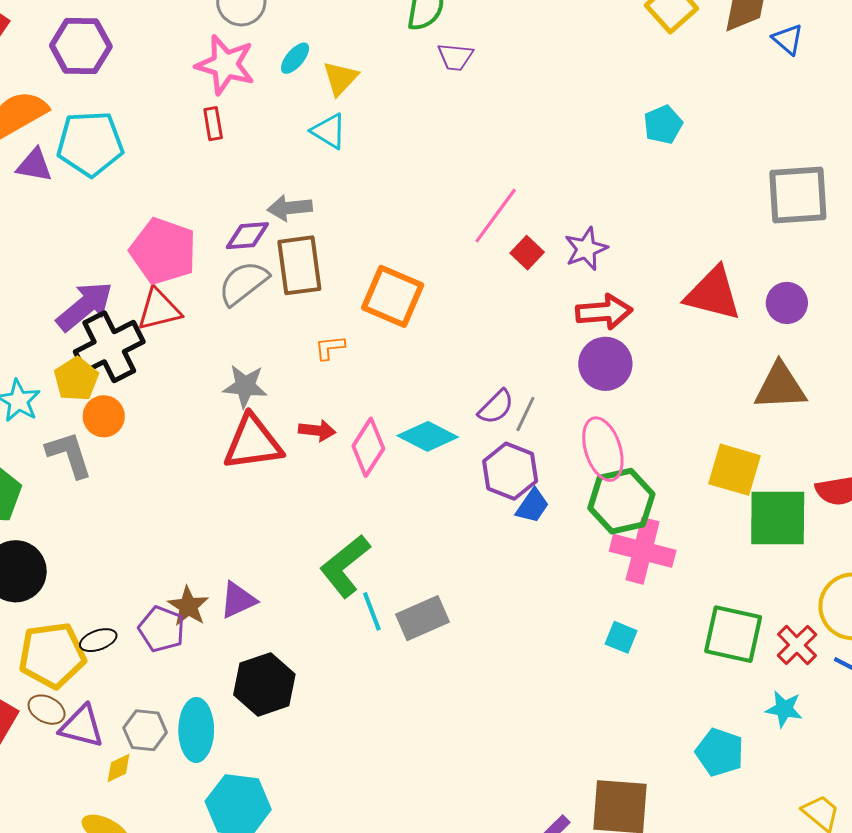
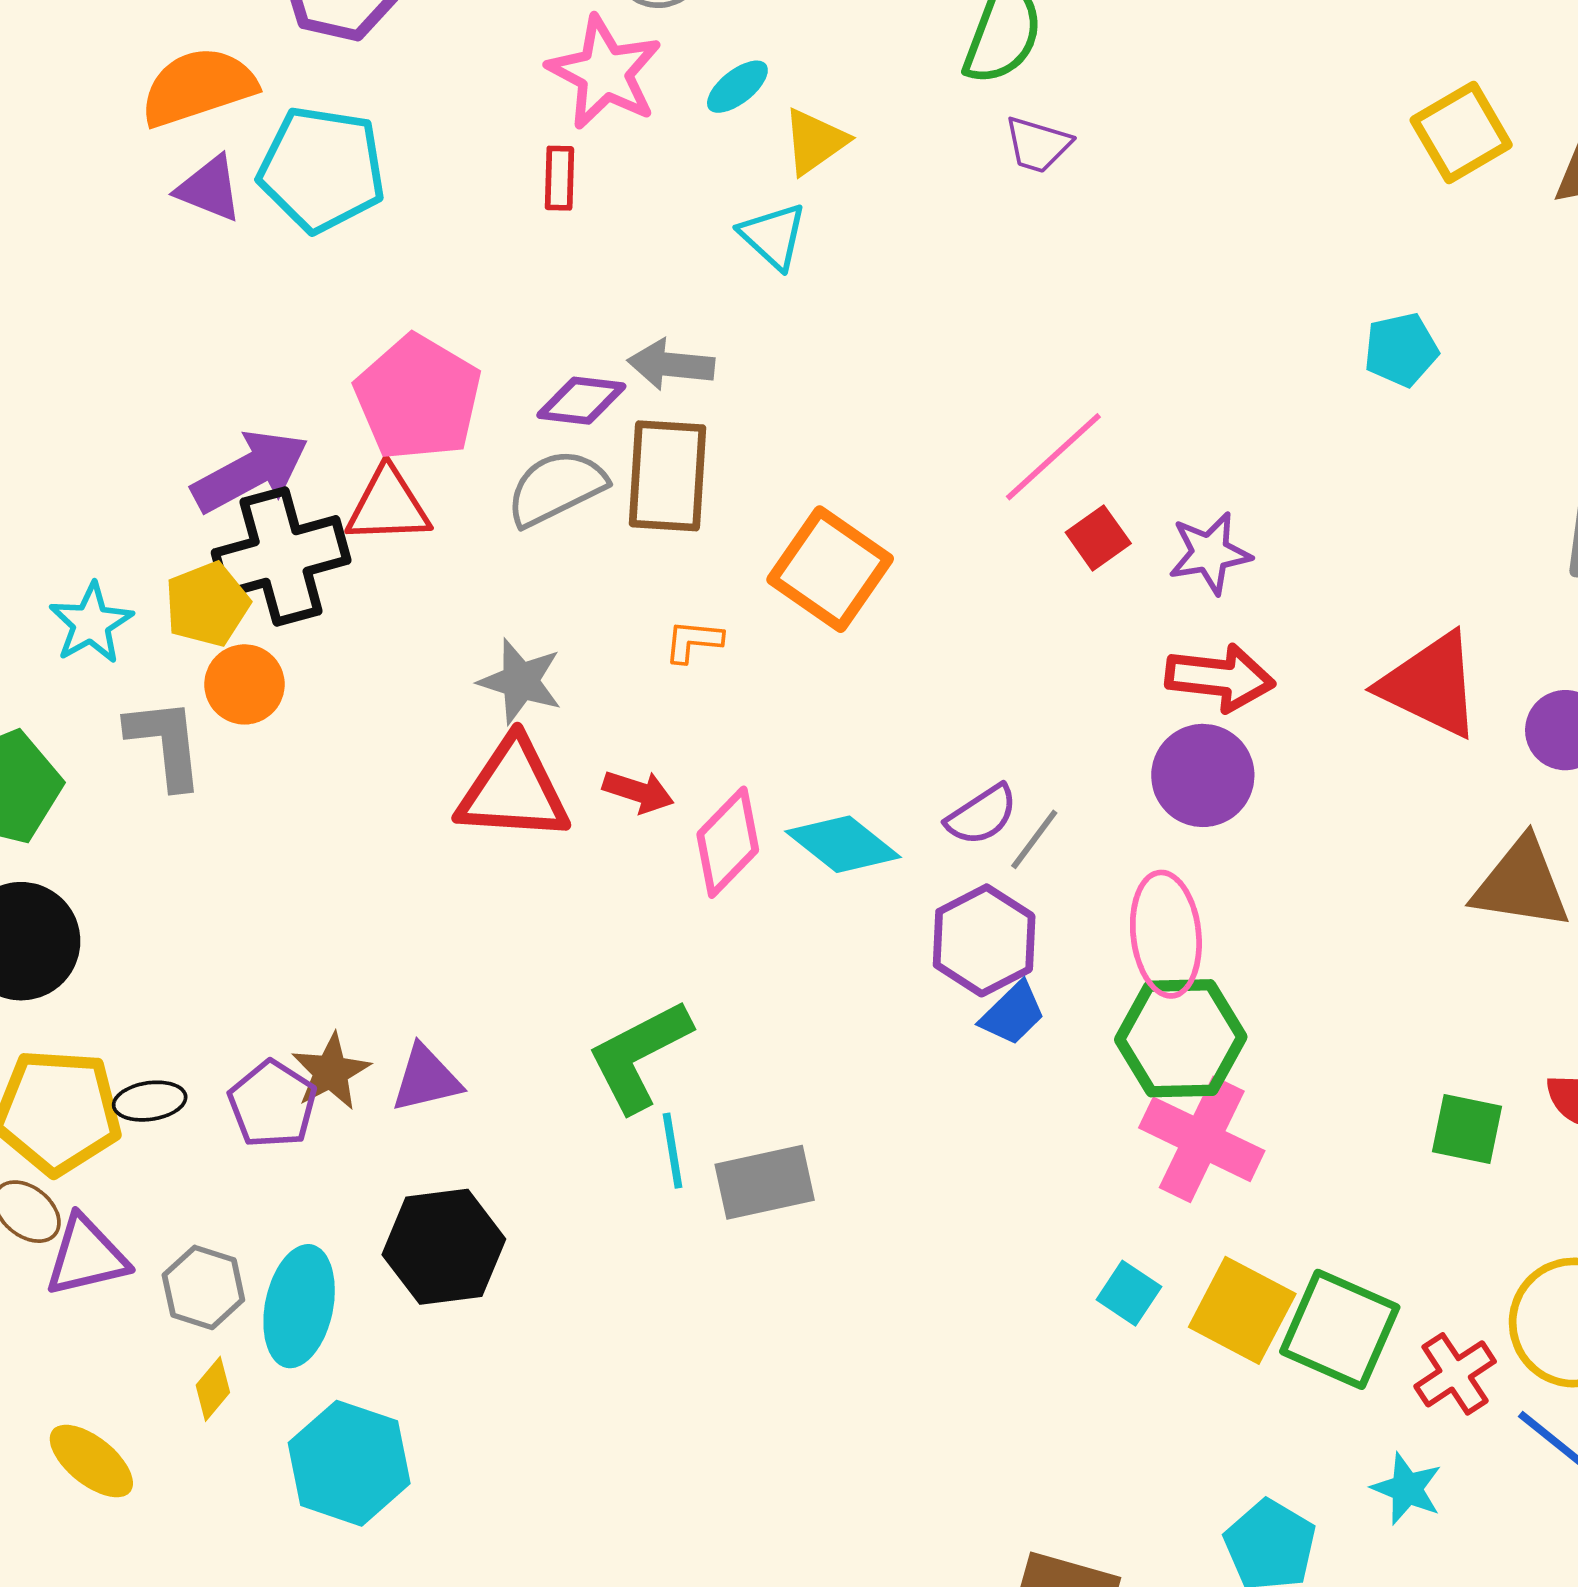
yellow square: (735, 470) -> (1242, 1310), moved
green square: (778, 518) -> (1467, 1129), size x0.6
purple triangle: (82, 726) -> (86, 1256), turned -39
yellow diamond: (118, 768) -> (213, 1389), moved, turned -36

